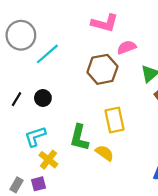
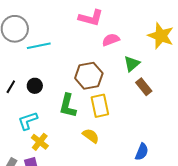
cyan line: (47, 54) -> (39, 46), turned 30
brown hexagon: (102, 69) -> (89, 76), moved
green L-shape: (79, 138) -> (68, 106), moved

